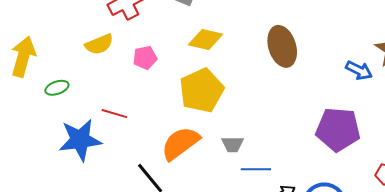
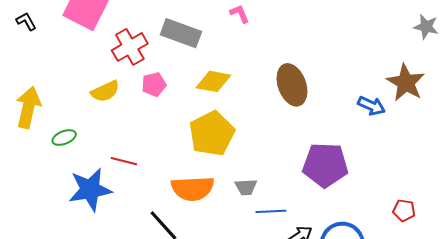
pink pentagon: (145, 58) -> (154, 84), moved
purple pentagon: (338, 129) -> (325, 165), moved
orange semicircle: (180, 143) -> (193, 188), turned -144

